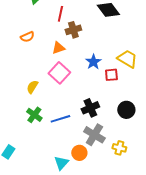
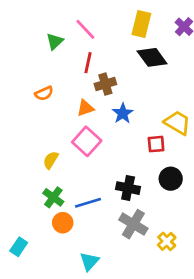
blue star: (93, 62) -> (123, 113), moved
black cross: (90, 108) -> (128, 188), turned 36
black circle: (126, 110) -> (171, 179), moved
yellow cross: (119, 148) -> (167, 241), turned 32
orange circle: (79, 153) -> (63, 223), moved

